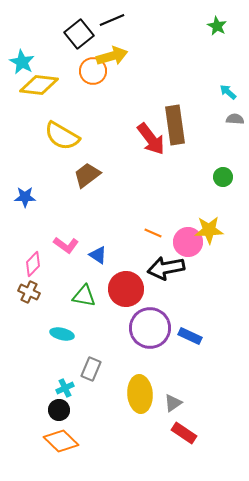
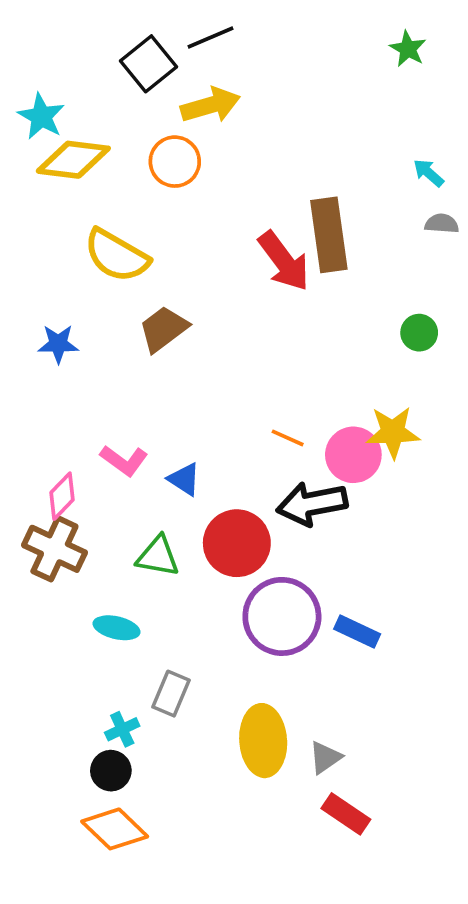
orange circle: (93, 71) -> (175, 162), moved
blue star: (25, 197) -> (58, 344), moved
brown cross: (29, 292) -> (54, 549), size x1.5

